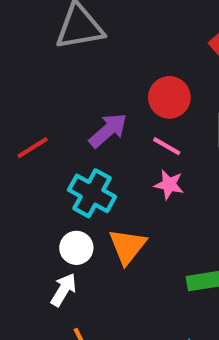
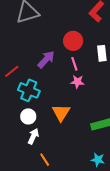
pink line: (167, 146) -> (74, 64), turned 48
cyan cross: (92, 193) -> (29, 90), moved
white circle: (76, 248) -> (28, 116), moved

